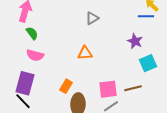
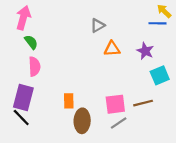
orange triangle: (85, 53) -> (112, 49), moved
pink semicircle: (35, 55) -> (34, 66), turned -108
orange rectangle: (66, 86) -> (69, 101), turned -32

